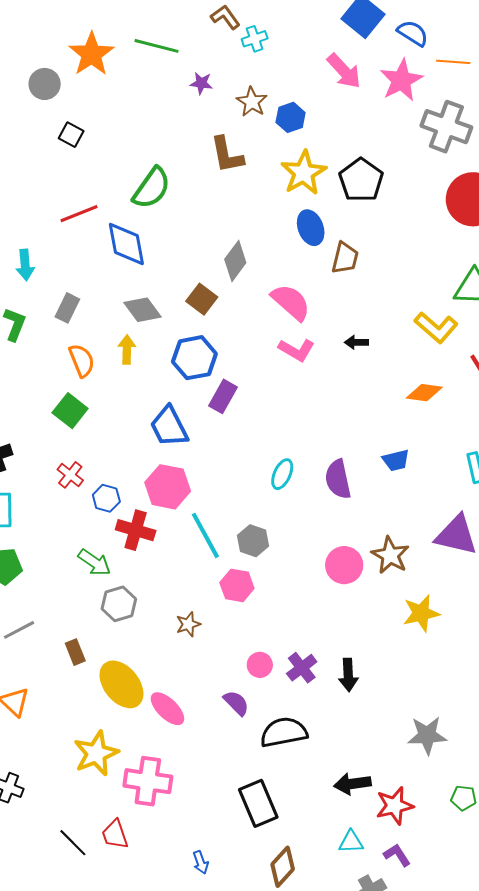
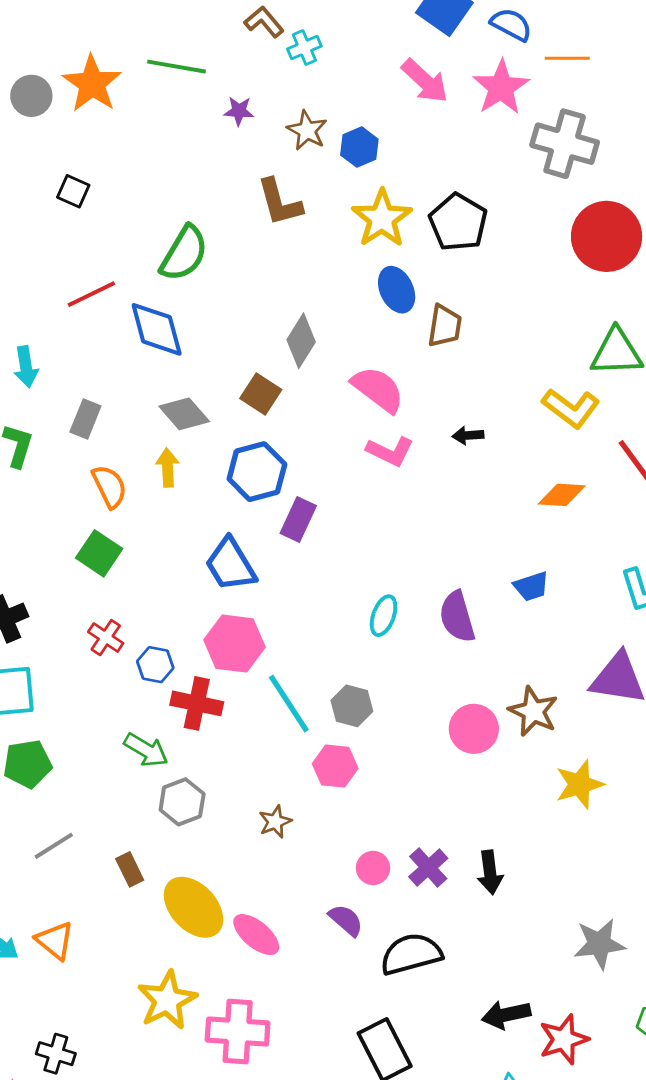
gray circle: (45, 84) -> (31, 96), moved

